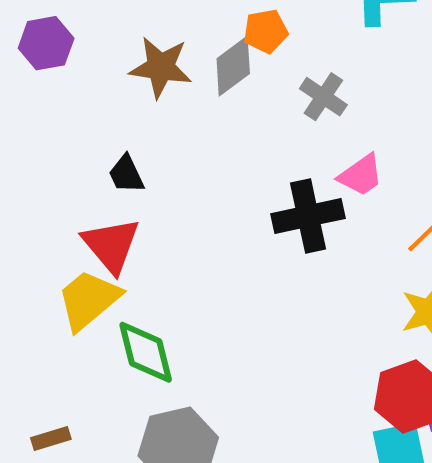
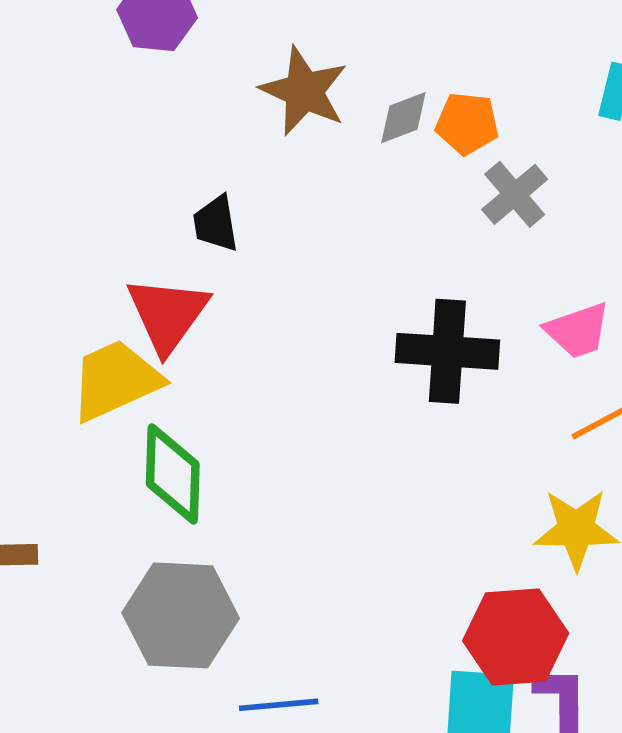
orange pentagon: (266, 31) -> (467, 123), moved
gray diamond: (233, 66) -> (403, 118), size x0.7
pink trapezoid: (361, 175) -> (578, 330), moved

